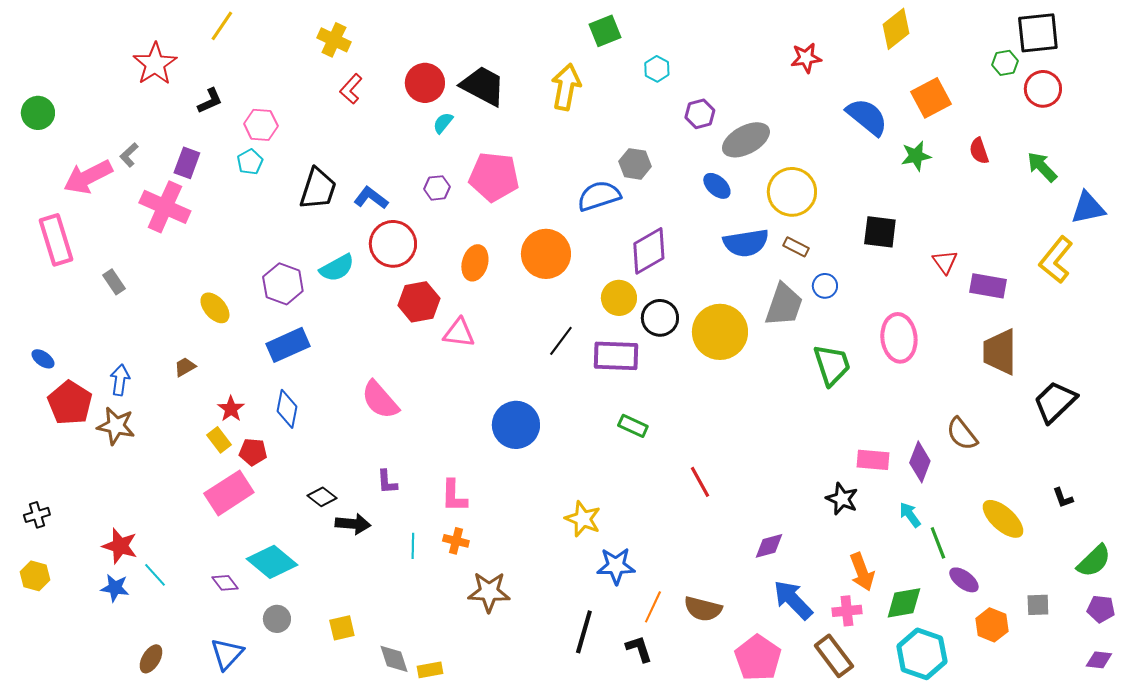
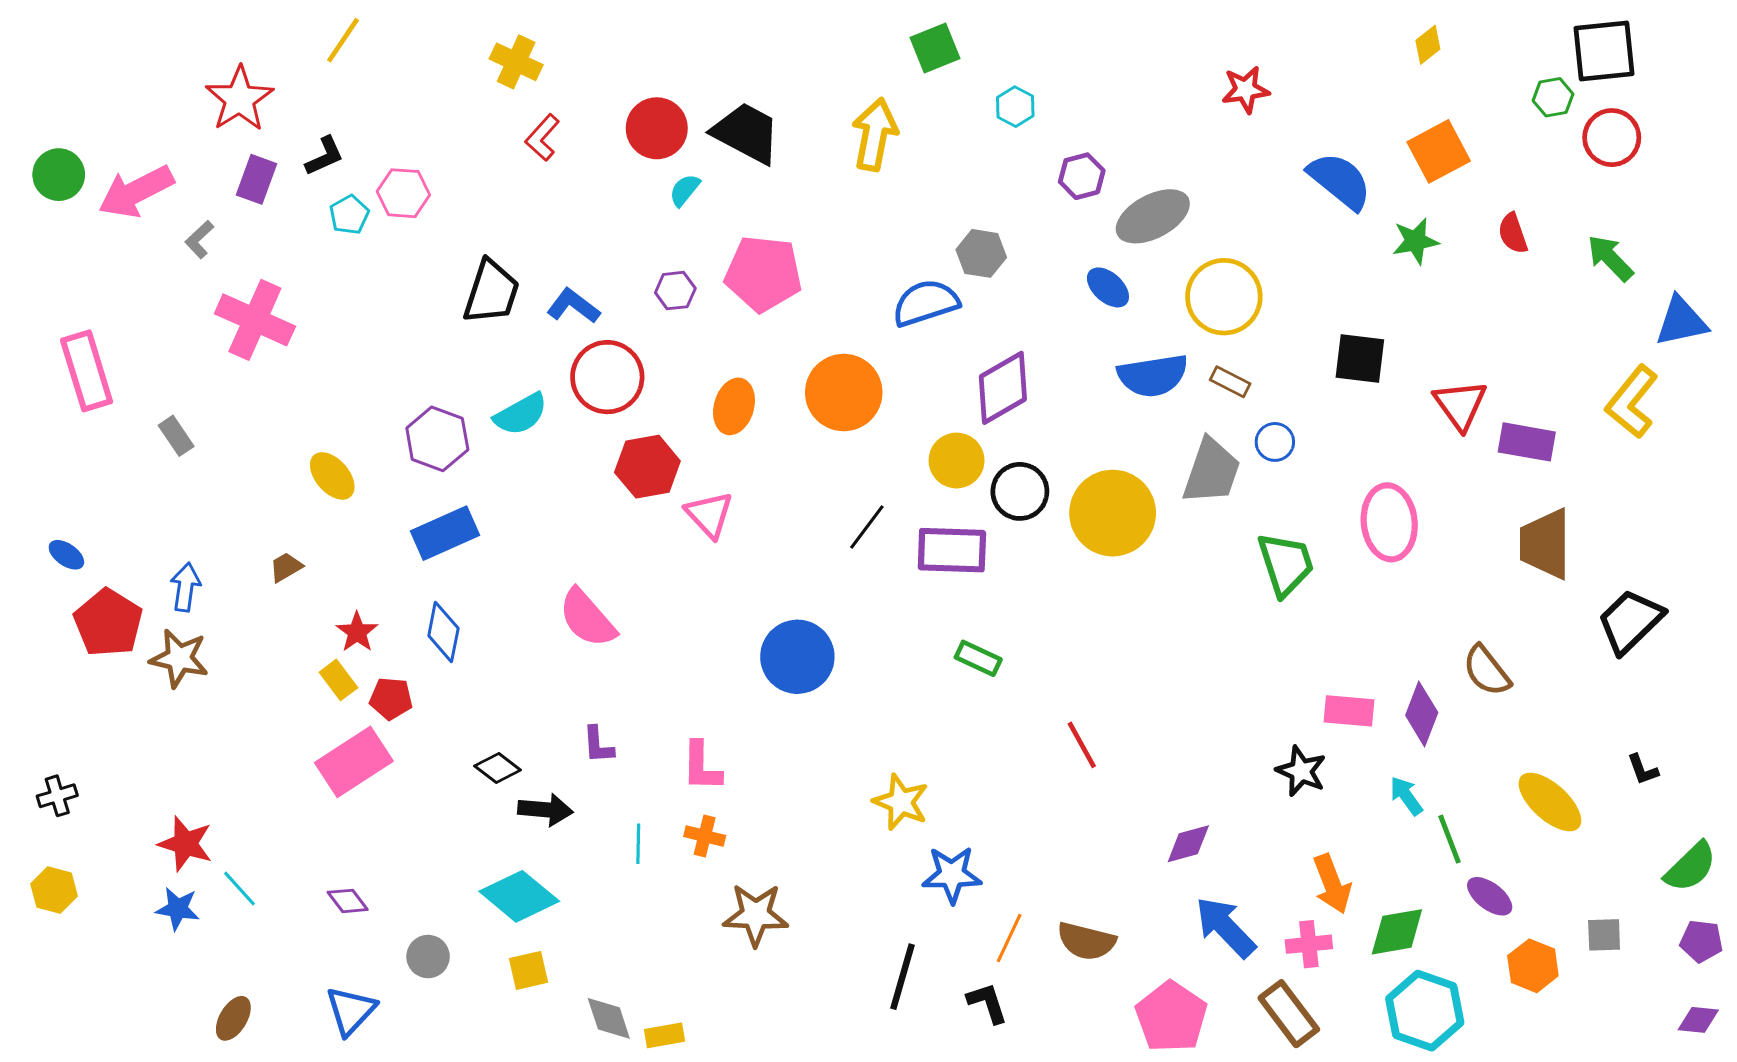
yellow diamond: (896, 29) -> (1428, 45), moved, size x0.6
cyan pentagon: (250, 162) -> (349, 215), moved
purple rectangle: (187, 163) -> (257, 179), moved
pink arrow: (88, 177) -> (136, 192), moved
red triangle: (945, 262) -> (1460, 405), size x1.4
pink triangle: (459, 333) -> (709, 515), turned 40
cyan diamond: (272, 562) -> (519, 896), moved

